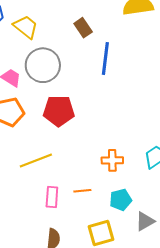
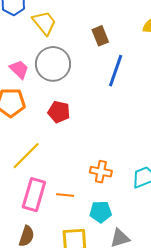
red pentagon: (59, 111) -> (59, 112), size x0.7
yellow line: (36, 160) -> (26, 156), turned -36
pink rectangle: (52, 197) -> (34, 195), size x1.5

